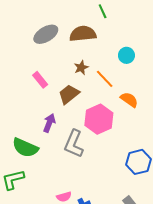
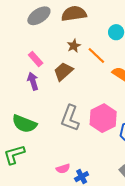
pink hexagon: (99, 119) -> (103, 118), moved
purple arrow: (49, 123) -> (33, 81), moved, turned -36

